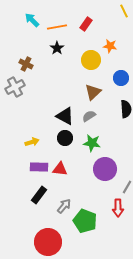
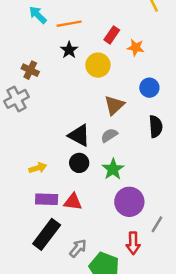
red rectangle: (86, 24) -> (112, 35), moved
yellow circle: (91, 60) -> (98, 65), moved
green star: (92, 143) -> (113, 169), turned 30
black rectangle: (39, 195) -> (47, 234), size x1.4
red arrow: (118, 208) -> (133, 243), moved

